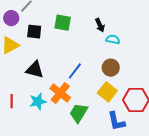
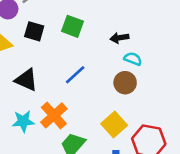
black arrow: (100, 25) -> (119, 38), turned 96
brown circle: (111, 68) -> (125, 83), moved
blue line: (75, 71) -> (75, 75), moved

